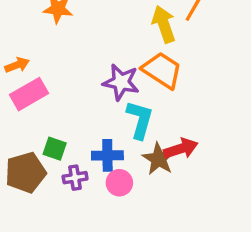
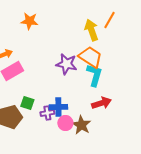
cyan L-shape: (140, 120) -> (94, 75), moved
brown star: (159, 159) -> (81, 125), moved
purple cross: (75, 178) -> (47, 113), moved

